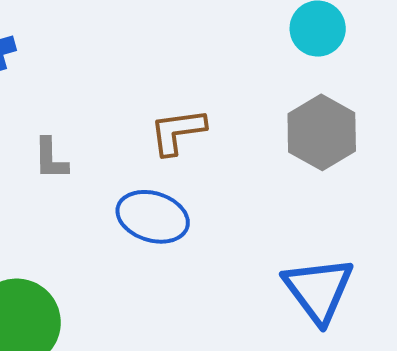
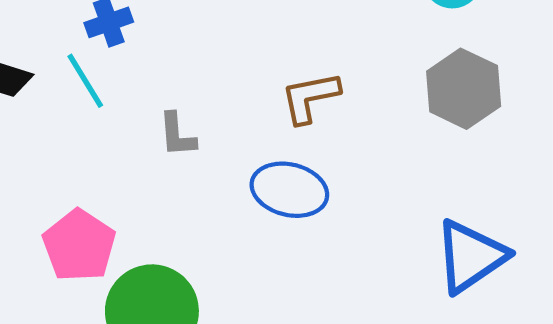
blue triangle: (318, 290) -> (471, 256), turned 36

